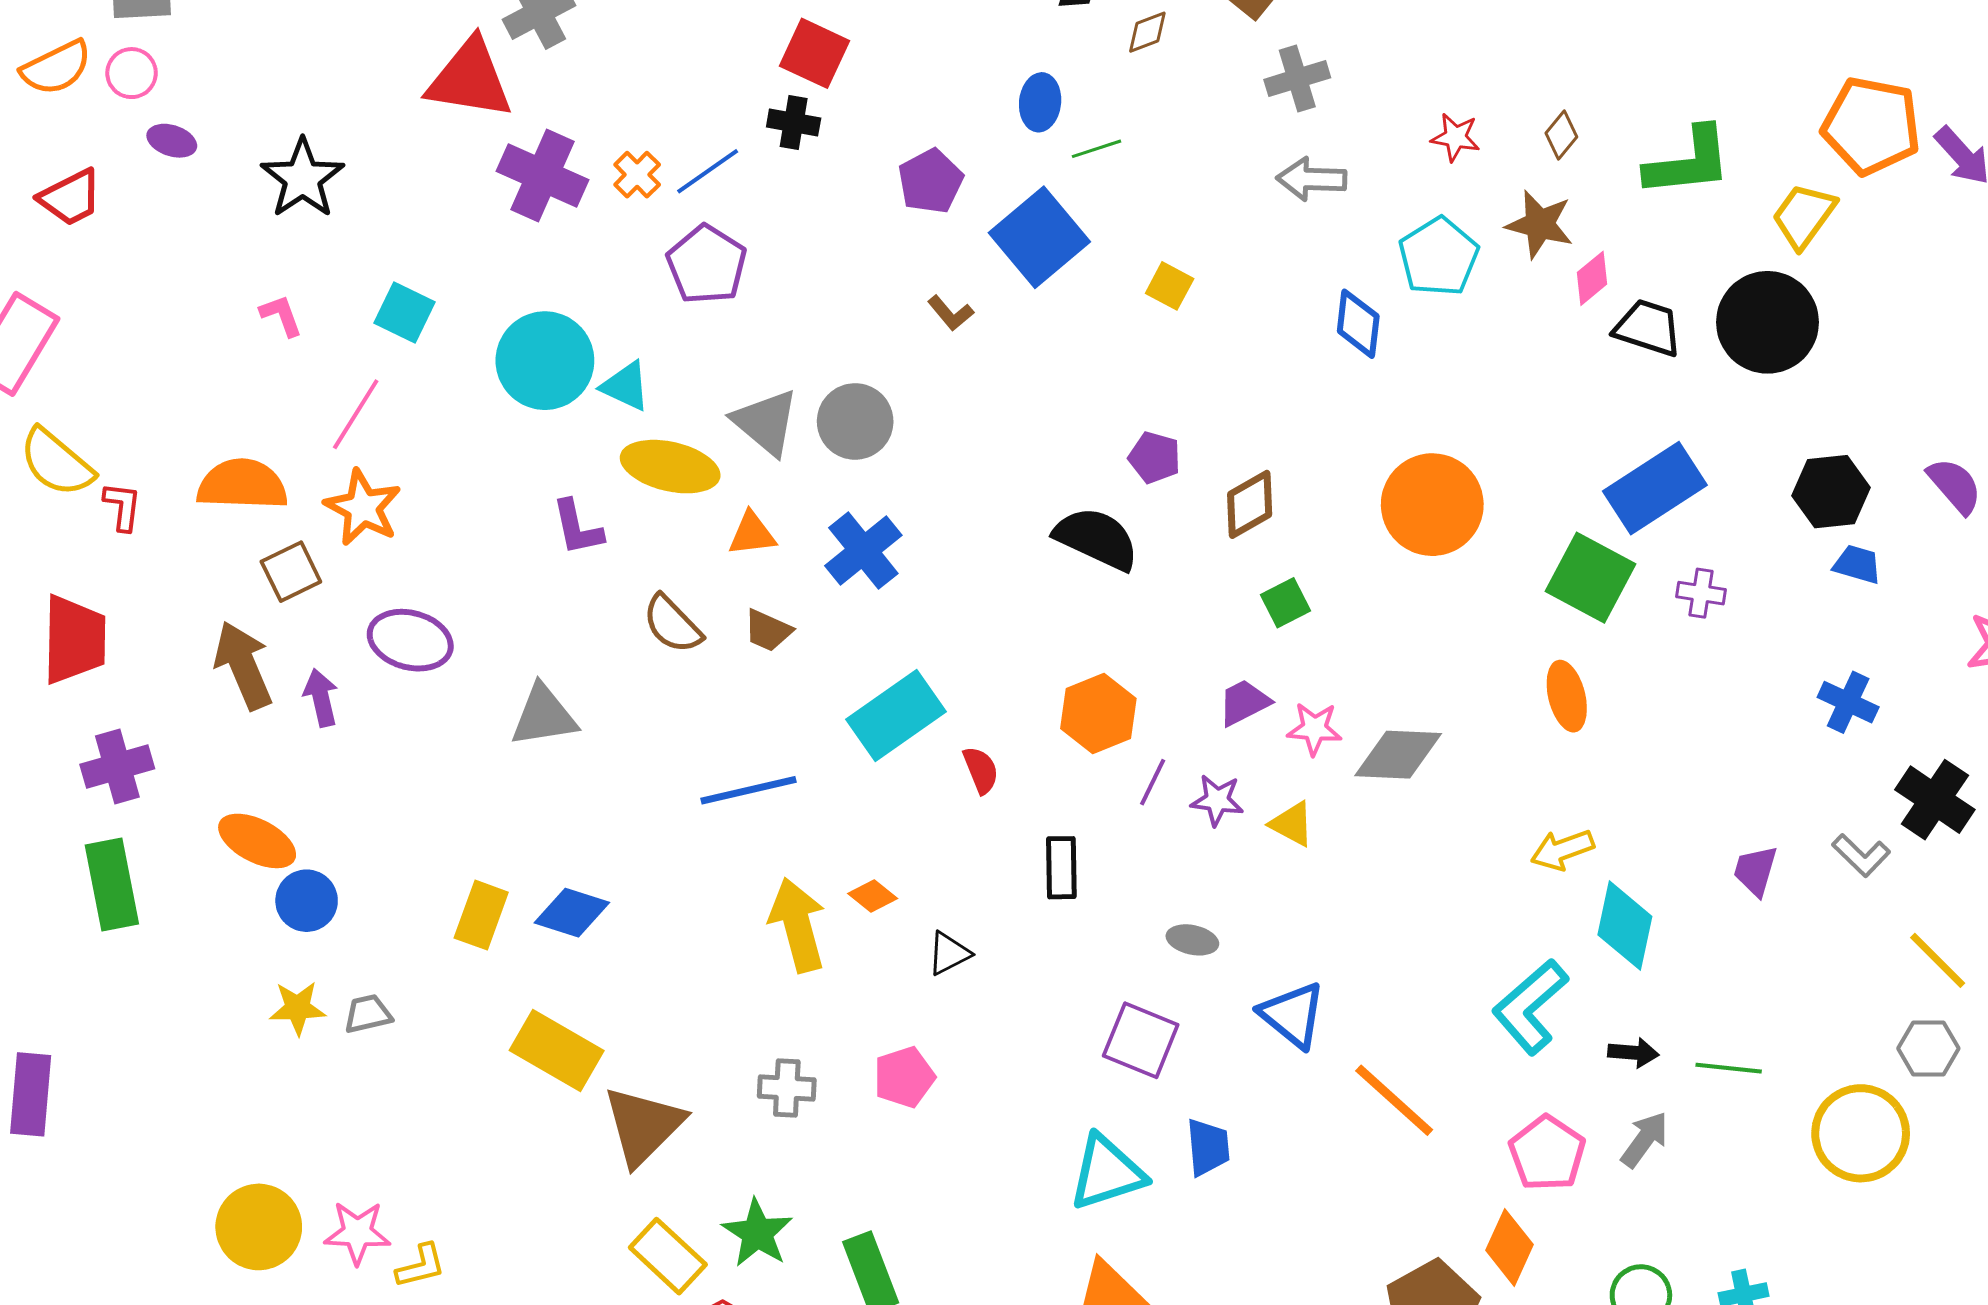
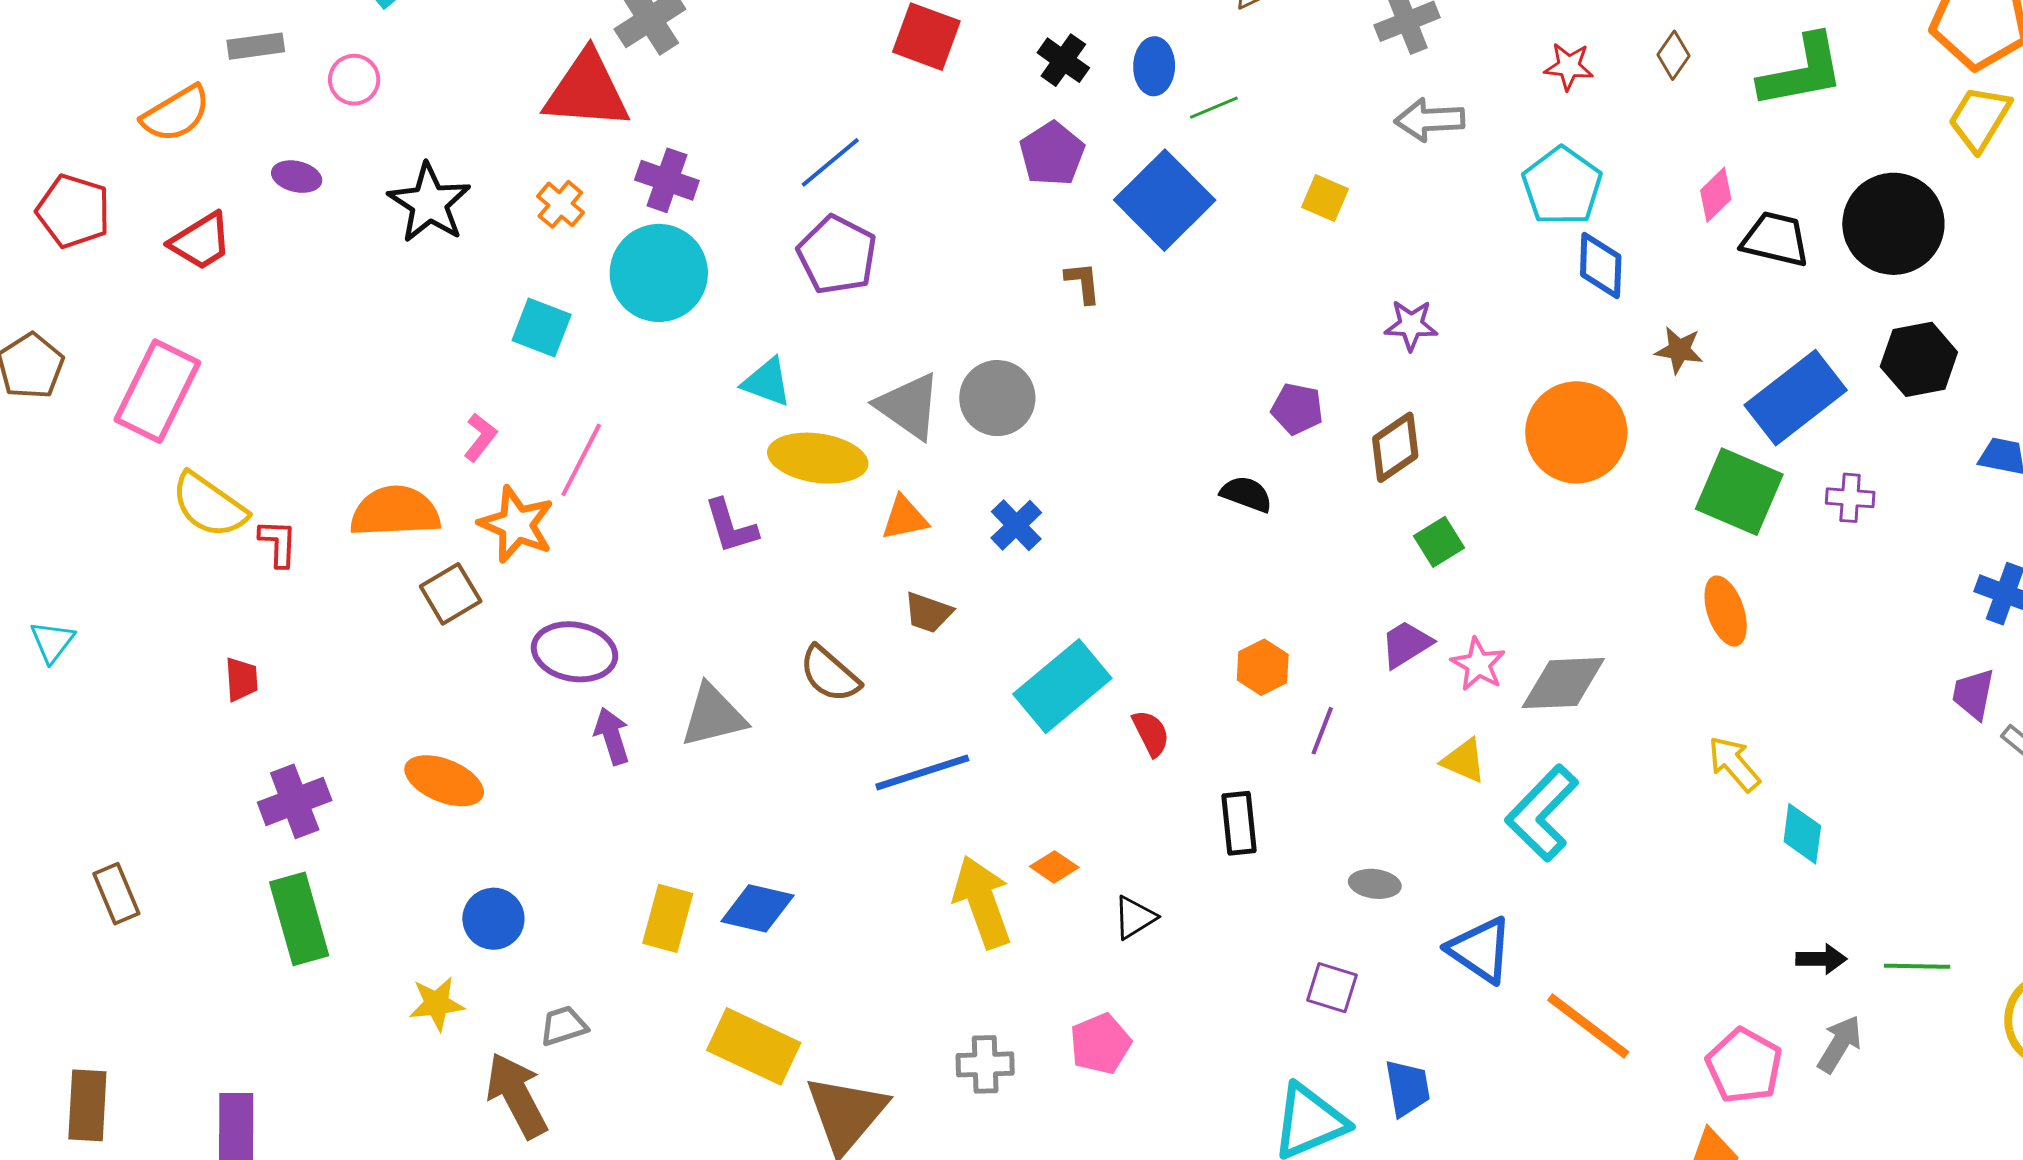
pink circle: (132, 73) -> (354, 80), moved
black cross: (794, 122) -> (1063, 60), moved, turned 30
orange cross: (637, 175) -> (560, 204), moved
purple cross: (543, 176) -> (667, 180), size x0.7
yellow trapezoid: (1804, 216) -> (1979, 118), moved
brown star: (1540, 224) -> (1679, 350), moved, size x0.7
yellow square: (1170, 286) -> (1325, 198), moved
brown L-shape: (951, 313) -> (1083, 283), turned -141
pink L-shape: (281, 315) -> (480, 437), moved, turned 63
blue diamond: (1358, 324) -> (1601, 266), moved
cyan circle: (545, 361) -> (659, 273), moved
pink line: (356, 414) -> (581, 460), moved
black hexagon: (1831, 492) -> (1919, 359), moved
black semicircle: (1097, 539) -> (1246, 494), size x0.6
blue cross: (863, 551) -> (1016, 525), size x0.7
brown semicircle: (672, 624) -> (830, 674), moved
red trapezoid: (74, 640) -> (241, 679), size x0.5
brown arrow: (243, 665) -> (517, 1095), moved
purple arrow: (321, 698) -> (612, 736), moved
orange hexagon: (1098, 714) -> (1263, 667), size x0.7
pink star: (1314, 729) -> (1478, 664), turned 30
purple star: (1217, 800) -> (1411, 325), moved
orange ellipse: (257, 841) -> (444, 781), moved
yellow arrow: (1562, 850) -> (1734, 764), turned 74
purple trapezoid: (1755, 871) -> (1973, 694), moved
cyan diamond: (1625, 926) -> (1802, 834), size x0.7
cyan L-shape: (1530, 1007) -> (1542, 813), moved
yellow star: (298, 1008) -> (437, 1004), moved
purple square: (1141, 1040) -> (1332, 988), size x0.7

